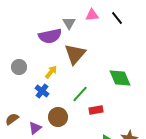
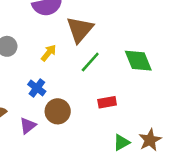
blue cross: (42, 91) -> (37, 88), moved
green line: (80, 94) -> (90, 62), moved

